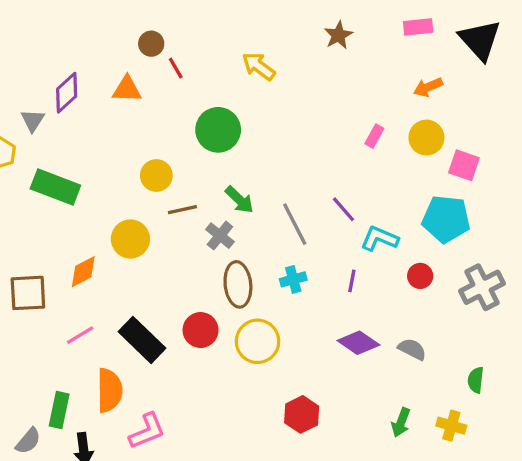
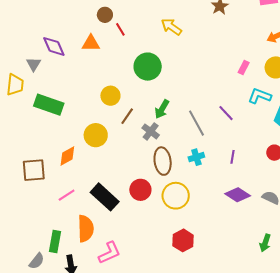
purple diamond: (67, 93) -> (54, 46), turned -70
green arrow: (239, 200) -> (162, 109), turned 78
brown line: (182, 210) -> (127, 116), turned -42
cyan L-shape: (379, 239) -> (260, 96), moved
red hexagon: (302, 414) -> (183, 240), moved

